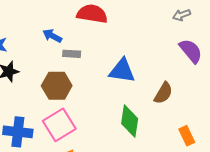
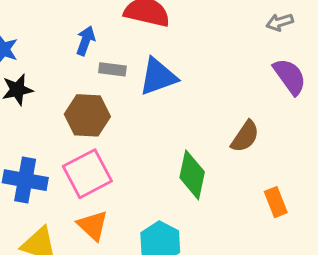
blue arrow: (52, 36) -> (86, 41), turned 78
blue triangle: (122, 71) -> (158, 77), moved, turned -32

